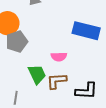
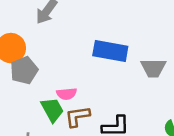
pink semicircle: (59, 57) -> (67, 94), moved

